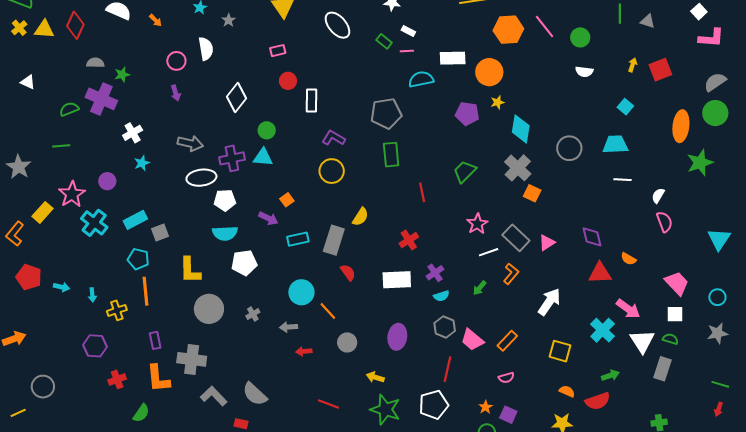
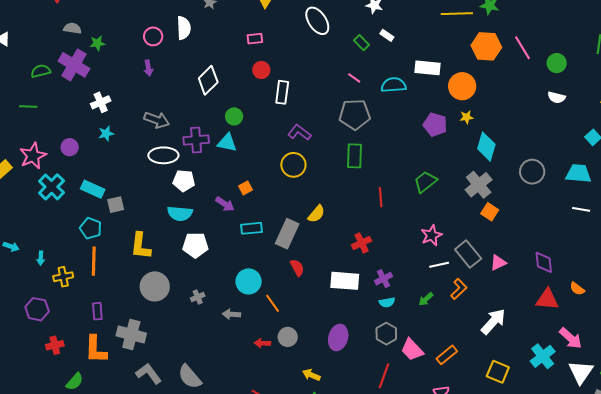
pink line: (407, 51) -> (354, 78), moved, turned 32
cyan rectangle: (135, 220) -> (93, 189), turned 45
red arrow: (304, 351) -> (262, 343), moved

